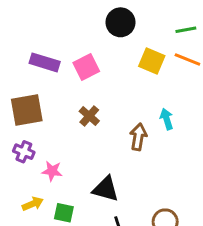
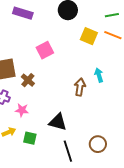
purple rectangle: (45, 62) -> (23, 13), moved
pink square: (86, 67) -> (45, 50), moved
brown cross: (89, 116) -> (28, 80), moved

